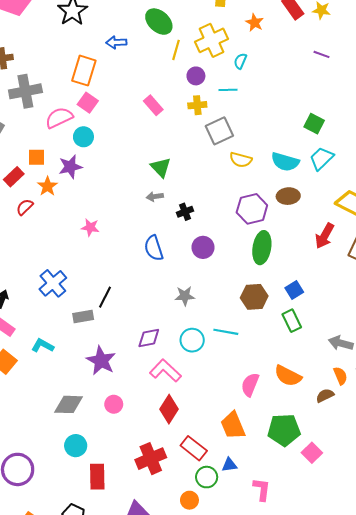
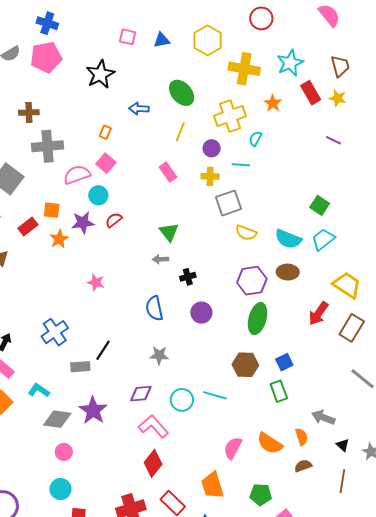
yellow line: (176, 50) -> (180, 132), moved
orange rectangle: (84, 71) -> (105, 132), size x0.5
red semicircle: (25, 207) -> (114, 220), moved
gray star: (185, 296) -> (159, 355), moved
orange semicircle: (340, 376) -> (302, 437), moved
gray diamond: (69, 404) -> (57, 419), moved
pink circle: (114, 404) -> (64, 452), moved
green pentagon: (284, 430) -> (261, 495), size x0.7

